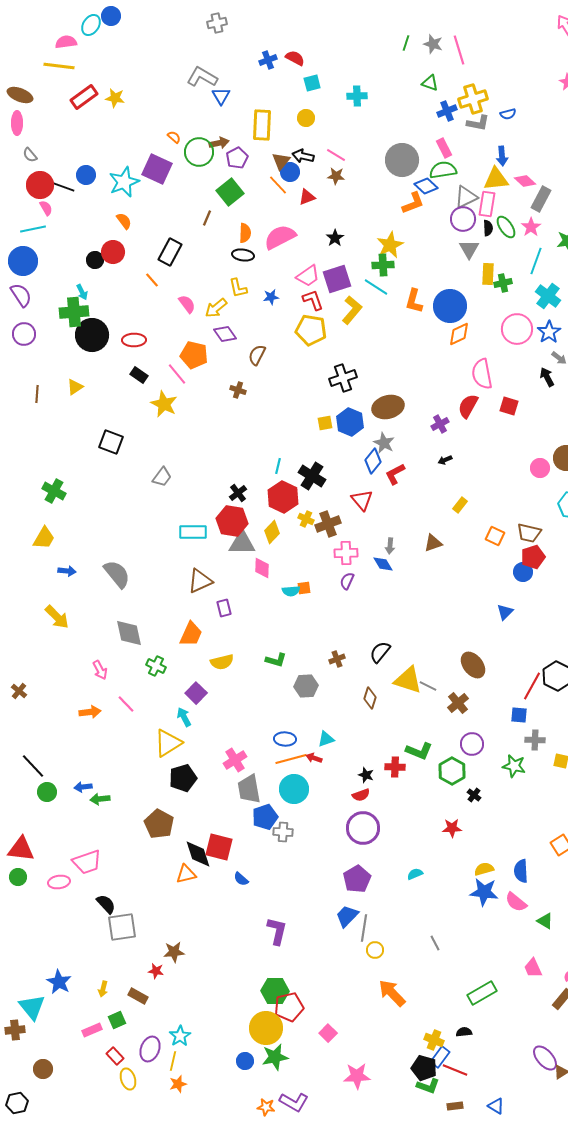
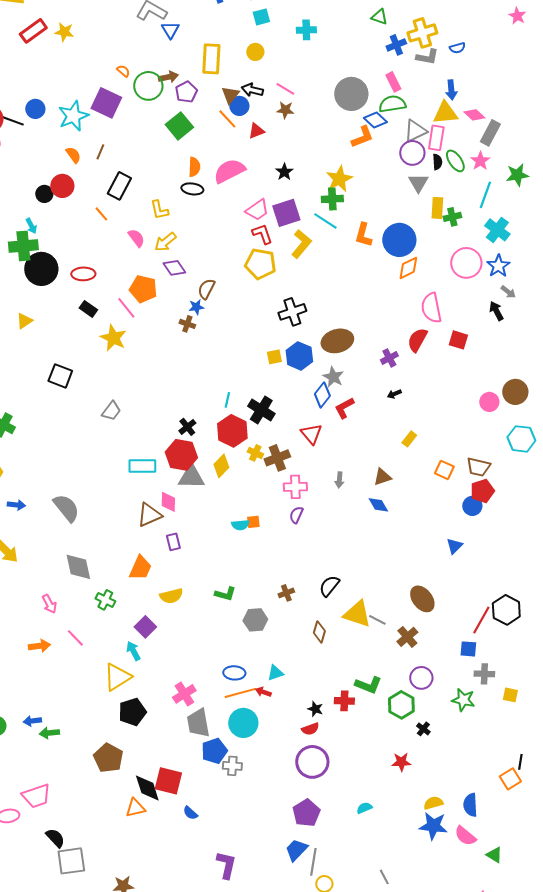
brown line: (207, 218) -> (100, 152), moved
yellow L-shape: (238, 288) -> (159, 210), moved
blue star: (271, 297) -> (196, 307), moved
blue diamond: (383, 564) -> (378, 505), moved
pink diamond: (262, 568) -> (168, 502), moved

